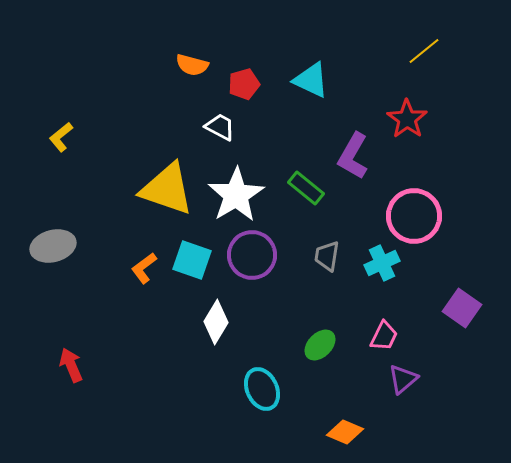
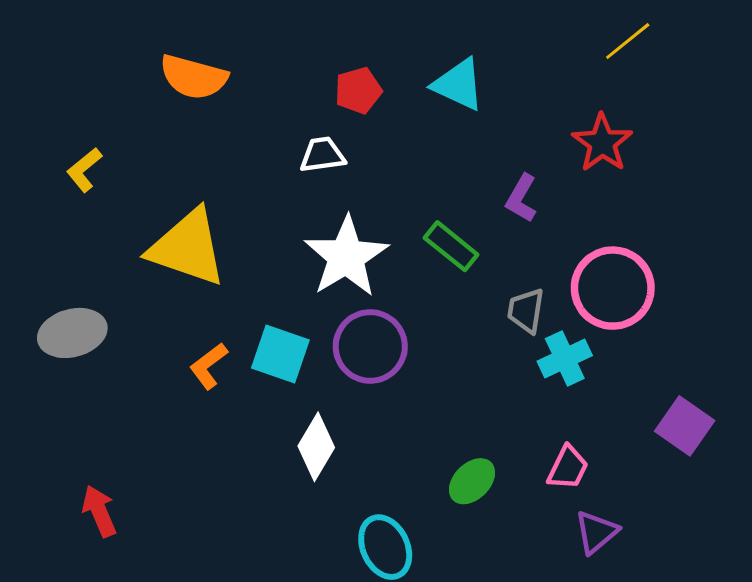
orange semicircle: (192, 65) -> (194, 77), moved, size x1.4
white trapezoid: (220, 127) -> (322, 155), turned -36
purple L-shape: (353, 156) -> (521, 198), size x0.7
yellow triangle: (167, 189) -> (188, 248), moved
gray trapezoid: (327, 256) -> (526, 311), moved

